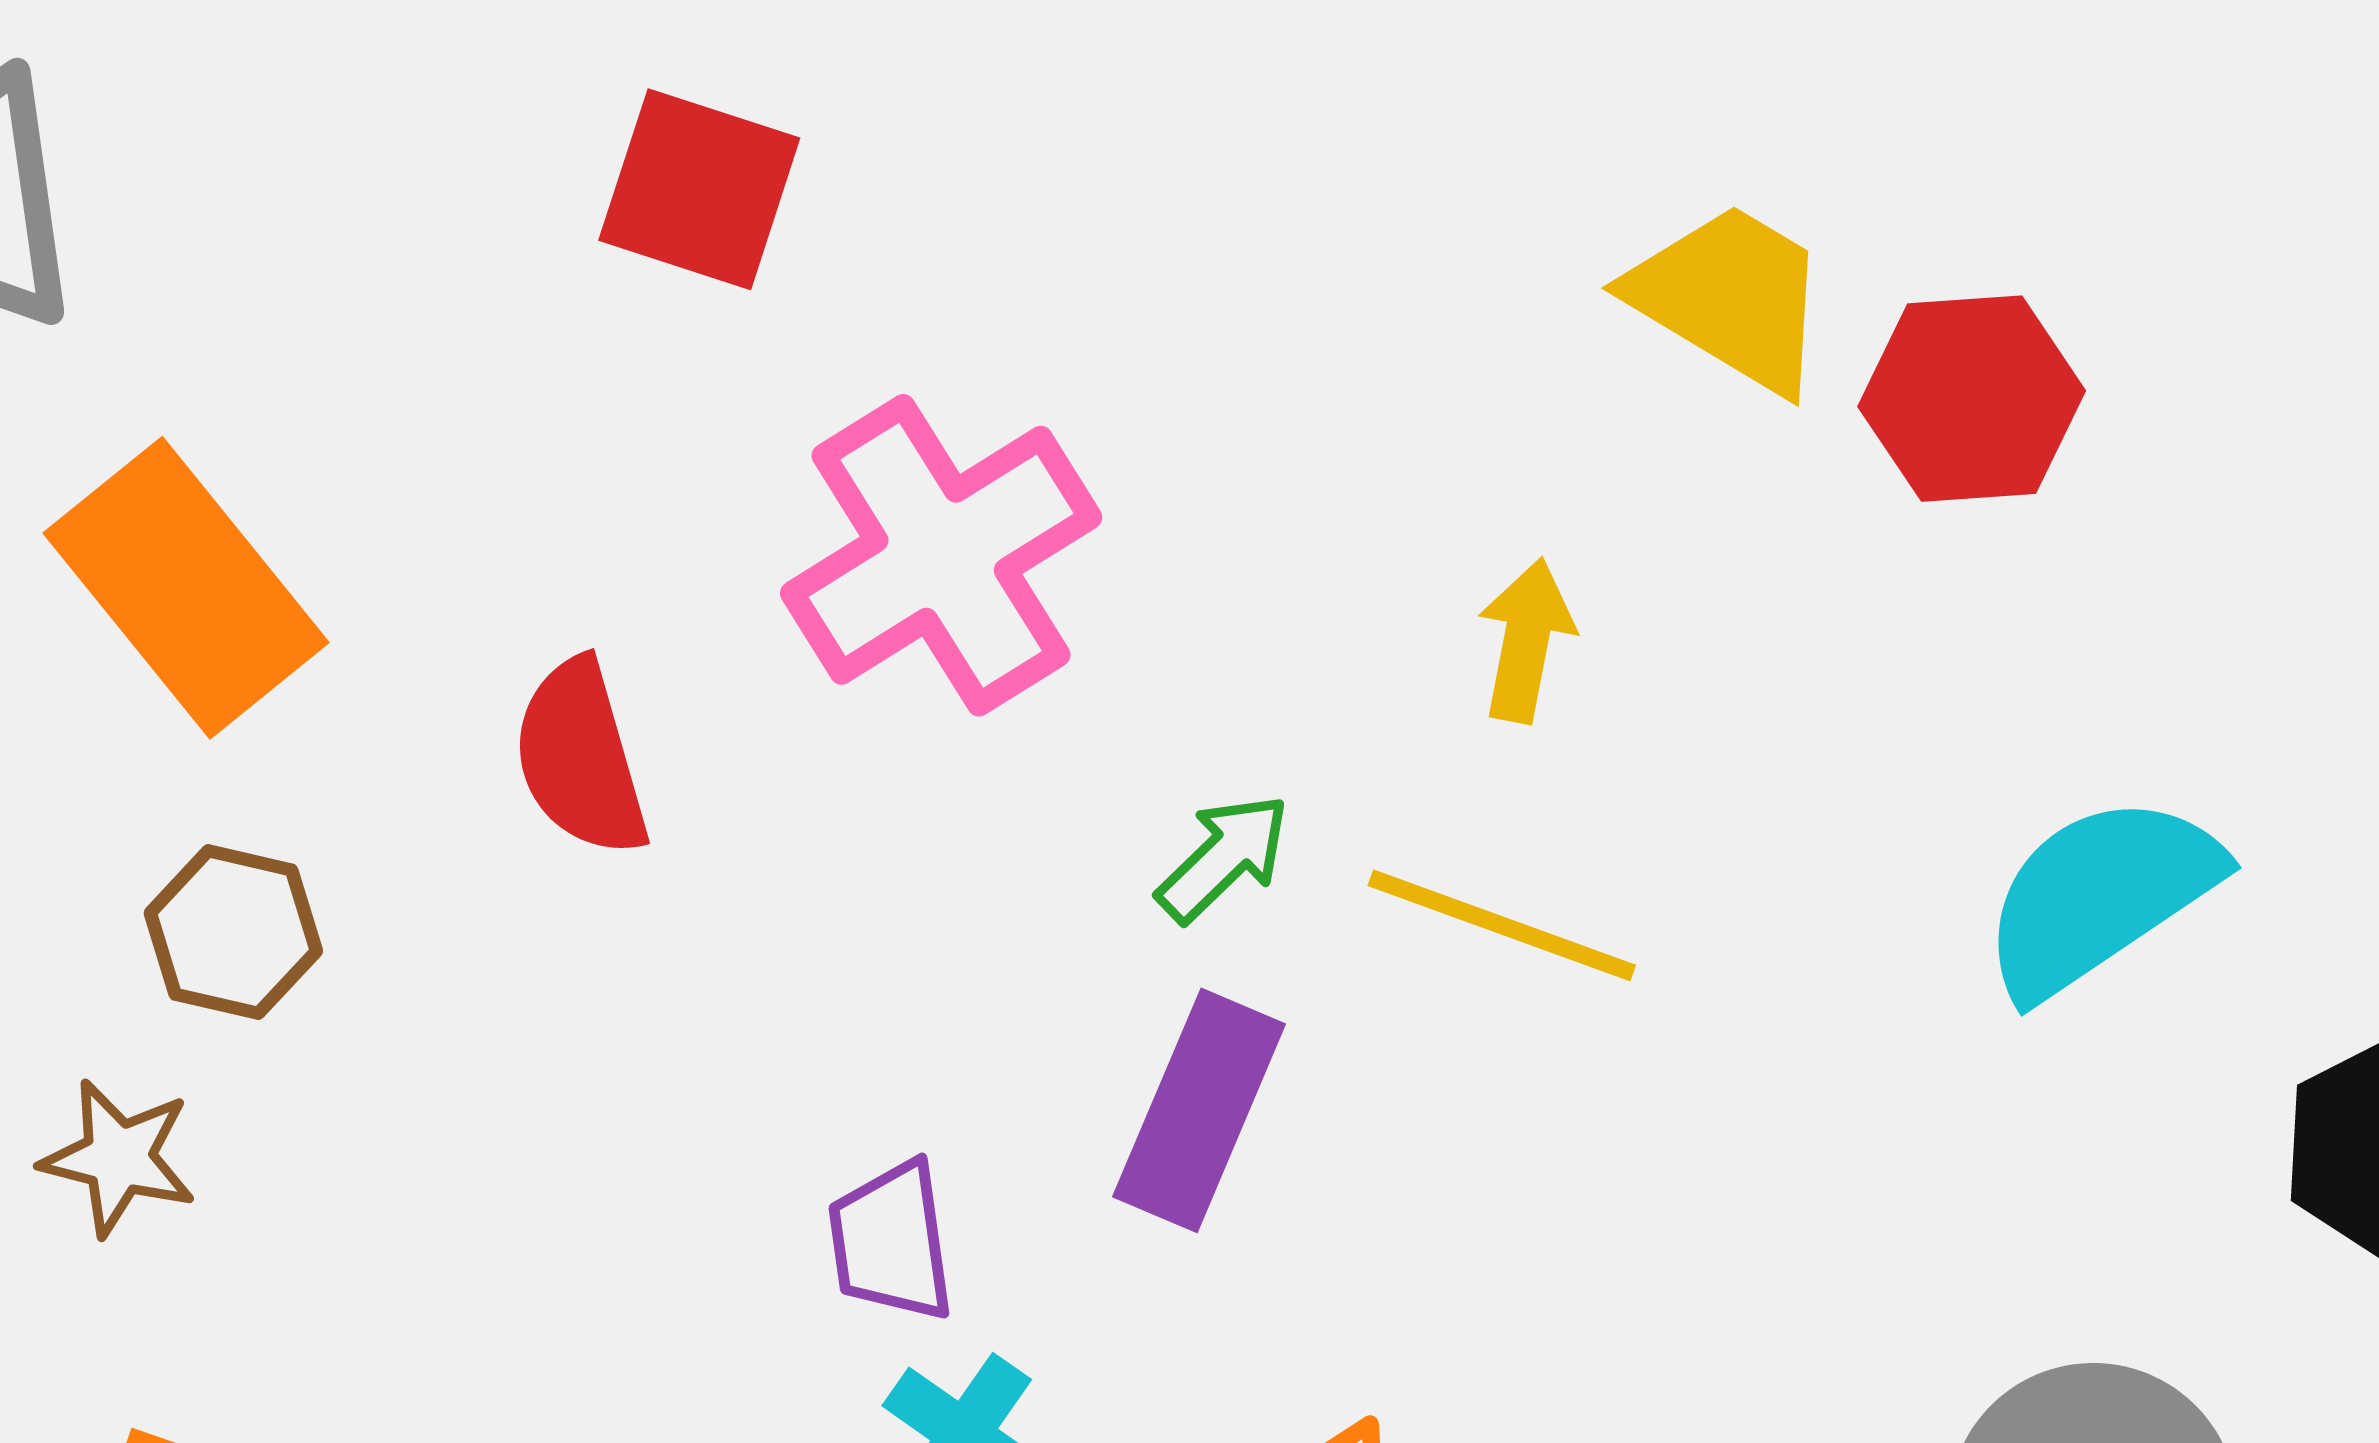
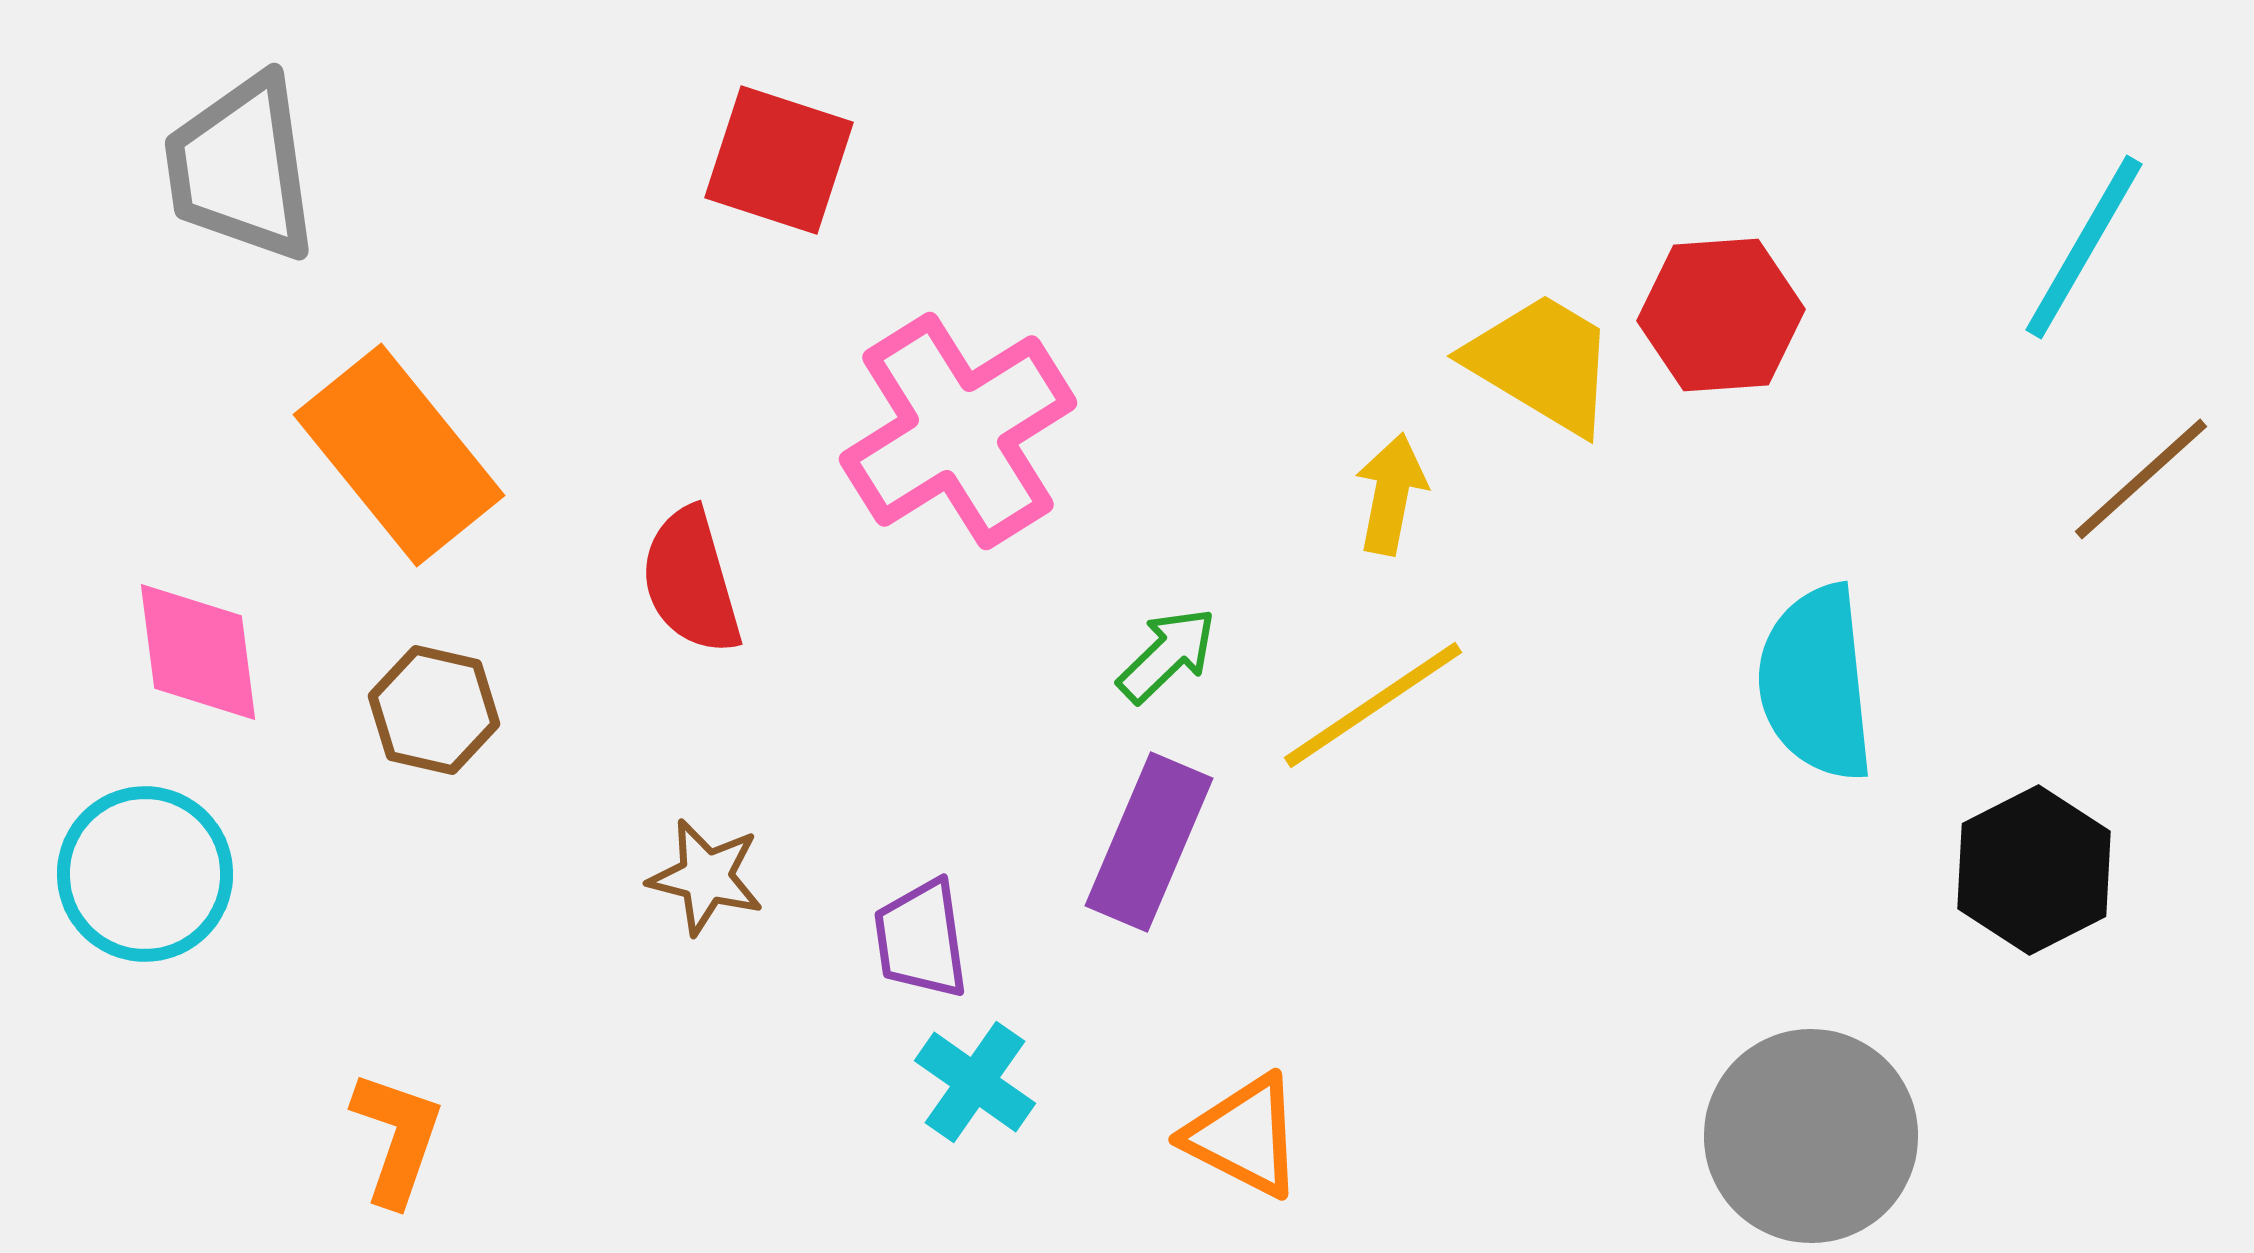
yellow trapezoid: (1730, 297) -> (1542, 363), moved
cyan semicircle: (2100, 896) -> (1816, 683), turned -62
yellow line: (1502, 925) -> (1373, 705), turned -54
brown star: (119, 1158) -> (706, 877), moved

